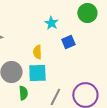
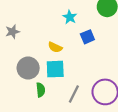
yellow semicircle: (37, 52) -> (55, 47), turned -64

